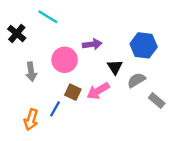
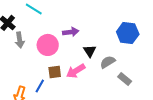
blue hexagon: (144, 45) -> (128, 33), moved
gray arrow: (31, 72) -> (20, 40), moved
brown square: (73, 92) -> (55, 72), turned -32

